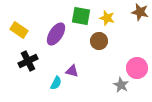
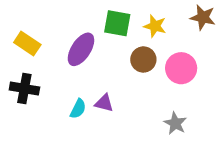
black cross: (28, 61) -> (24, 89), moved, turned 36
pink circle: (137, 68) -> (181, 68), moved
cyan semicircle: (56, 83) -> (78, 109), moved

